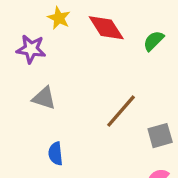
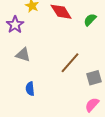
purple star: (31, 49) -> (15, 25), turned 30

